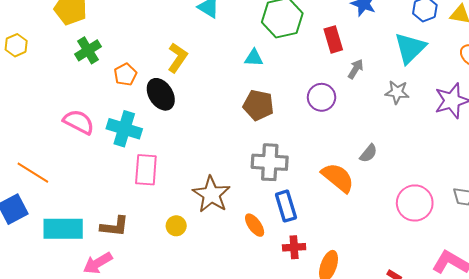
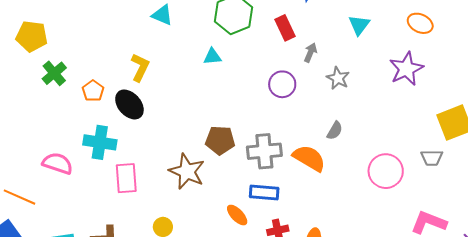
cyan triangle: (410, 48) -> (359, 25), size x0.7
gray star: (397, 92) -> (338, 78), moved, turned 30
brown pentagon: (258, 105) -> (220, 140), moved
pink semicircle: (79, 122) -> (58, 163), moved
gray cross: (270, 162) -> (264, 151), moved
brown star: (211, 194) -> (187, 171), moved
blue rectangle: (286, 206) -> (264, 192), turned -60

